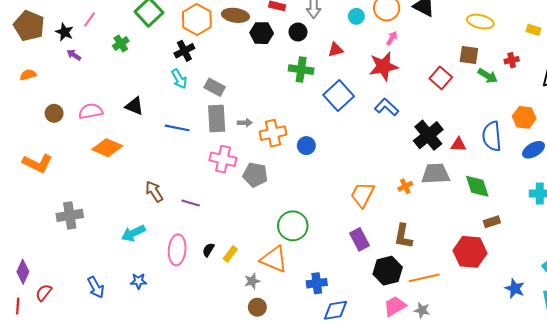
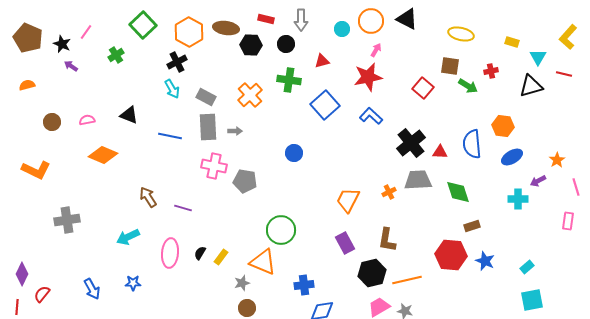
pink semicircle: (91, 111) -> (87, 120), size x0.7
orange cross: (273, 133) -> (250, 95), moved, turned -30
blue star: (515, 288) -> (485, 261), moved

